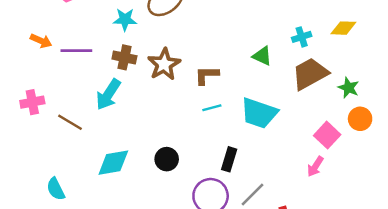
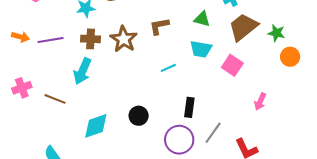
brown L-shape: (207, 75) -> (159, 26), moved
cyan trapezoid: (259, 113) -> (201, 49), moved, size x0.7
pink square: (327, 135) -> (232, 65), moved

